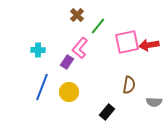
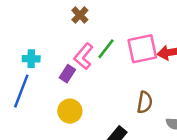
green line: (98, 26) -> (106, 49), moved
blue line: (42, 87) -> (21, 91), moved

